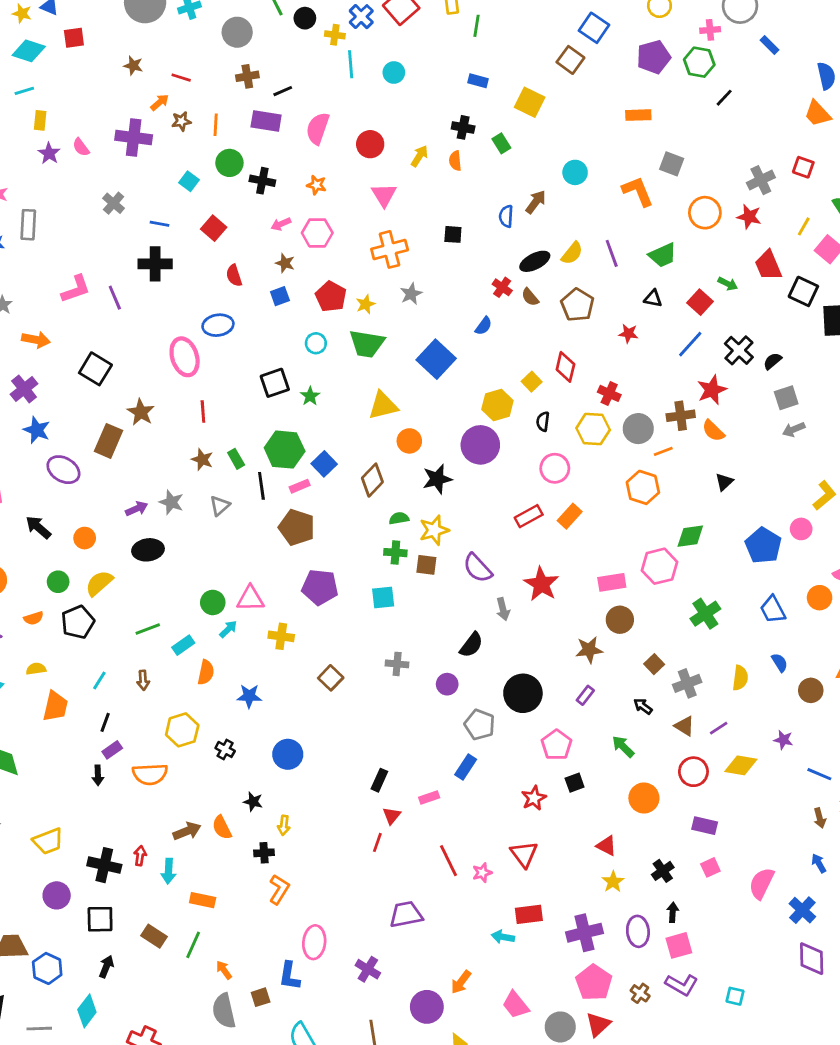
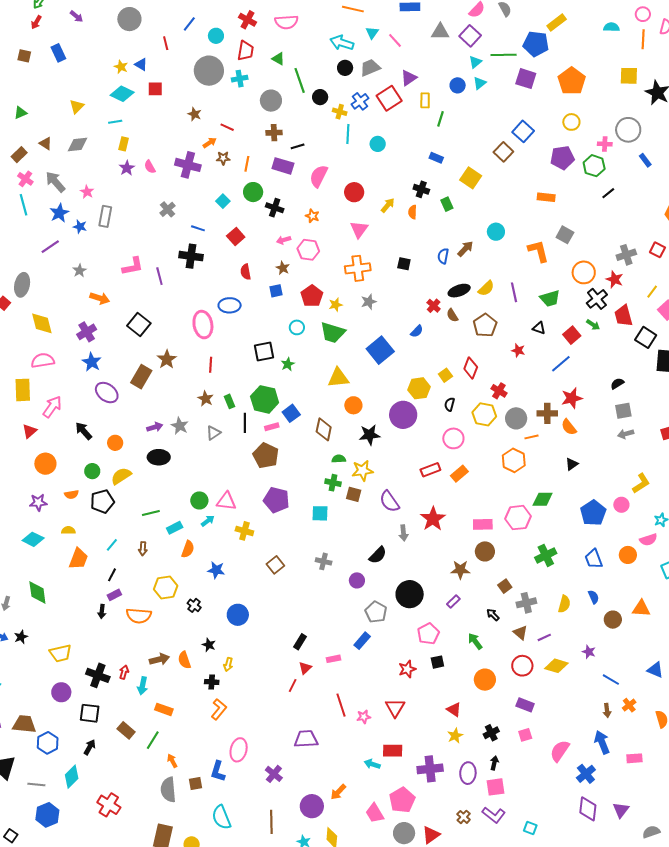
black cross: (739, 350) -> (597, 299), moved
brown diamond: (372, 480) -> (324, 429), turned -40
blue arrow: (819, 863) -> (602, 742), size x1.6
pink pentagon: (594, 983) -> (402, 800), moved

